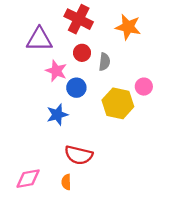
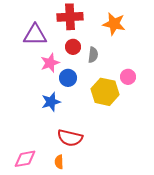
red cross: (79, 19) -> (70, 17), turned -30
pink star: (56, 71) -> (50, 63), turned 30

